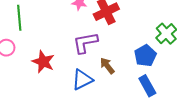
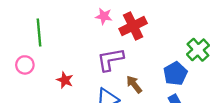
red star: (43, 62) -> (65, 80), size x0.7

